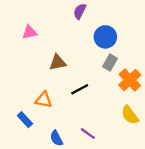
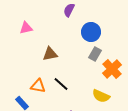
black line: (80, 89) -> (61, 84), moved, turned 70
yellow semicircle: (130, 115) -> (101, 96), moved, turned -30

